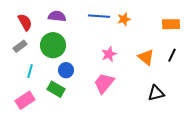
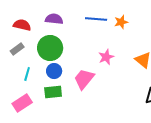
red semicircle: (25, 22) -> (22, 25), turned -48
blue circle: (66, 70) -> (54, 71), moved
pink trapezoid: (104, 83) -> (84, 79), moved
green rectangle: (56, 89) -> (53, 92), turned -36

